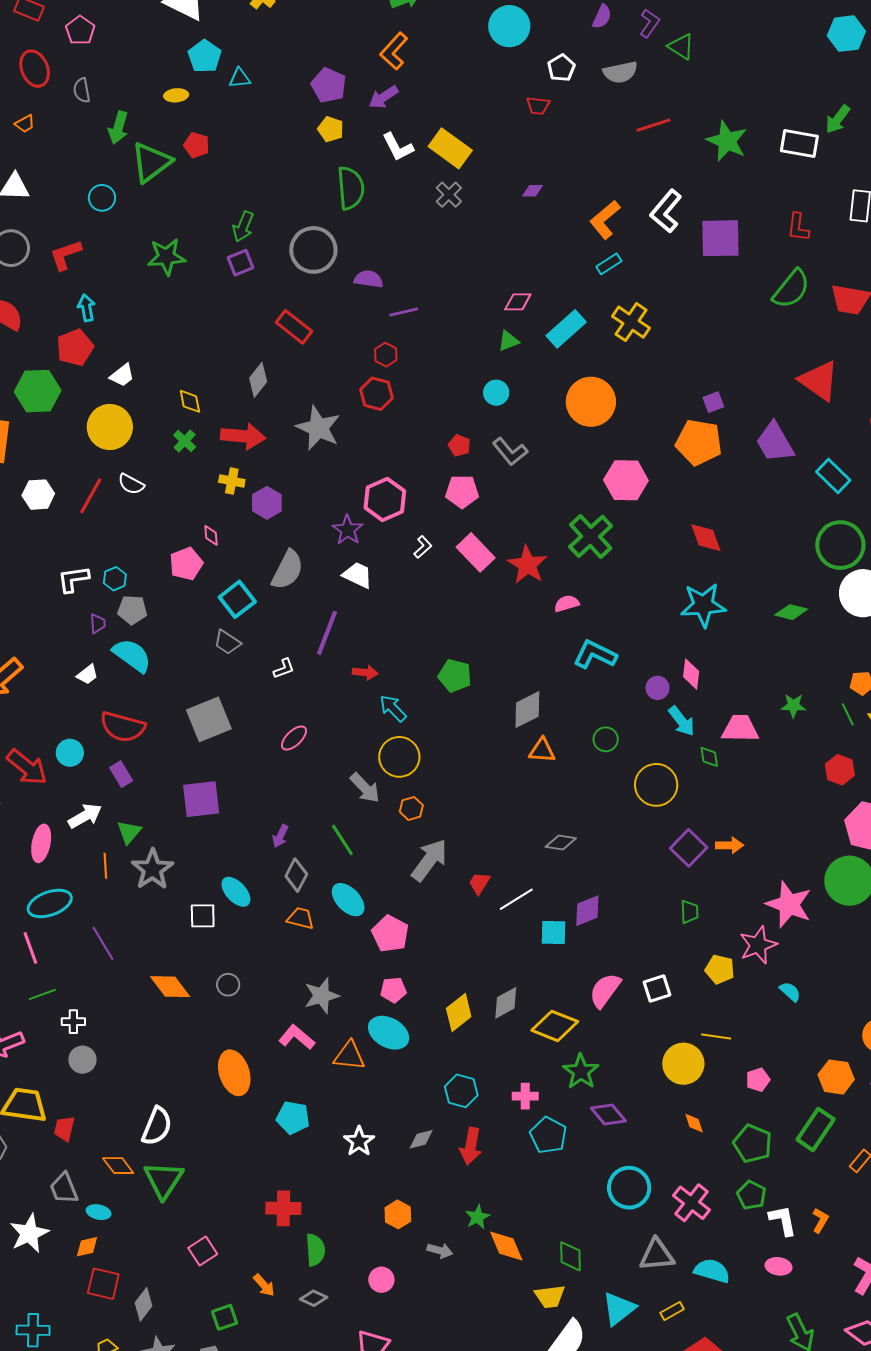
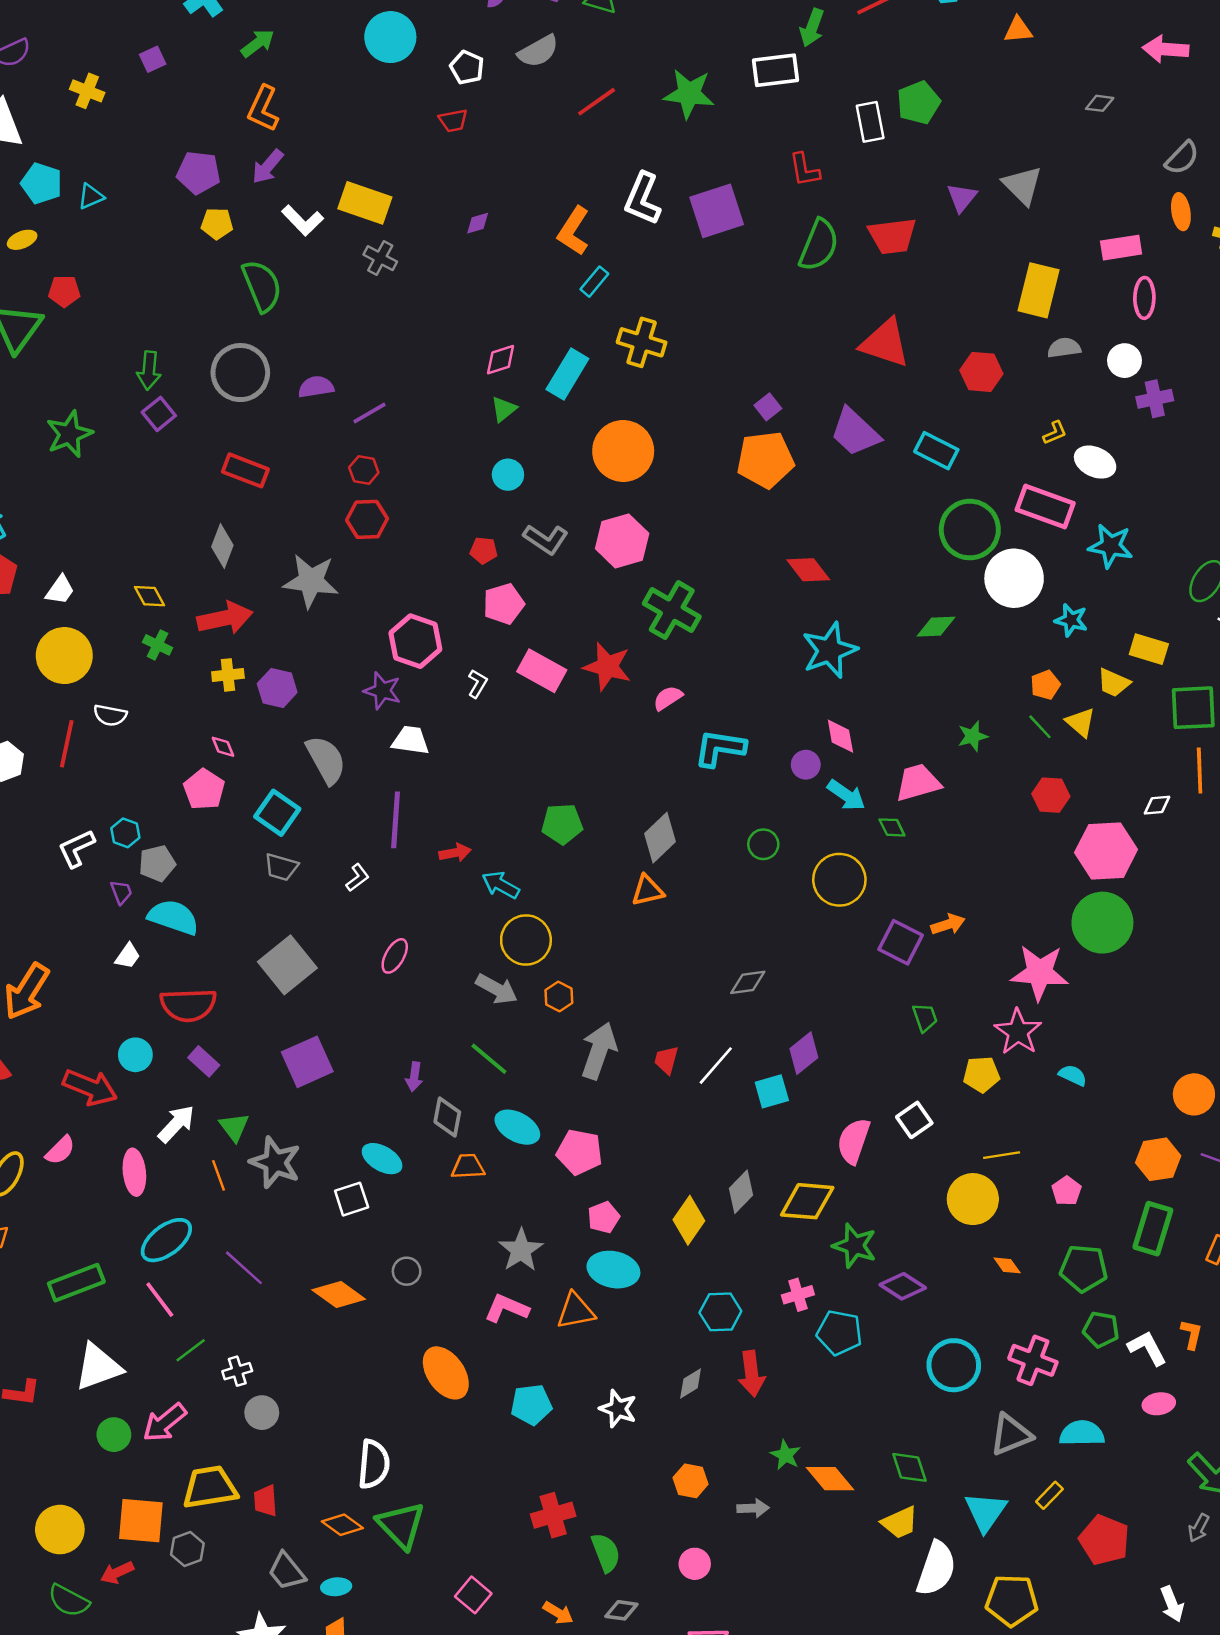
pink hexagon: (626, 480) -> (622, 541), moved
gray semicircle: (287, 570) -> (326, 760), turned -39
orange triangle: (542, 750) -> (648, 890), moved

